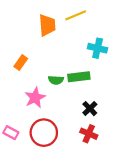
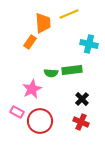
orange rectangle: (21, 62) -> (30, 42), moved
pink rectangle: (11, 133) -> (17, 112), moved

